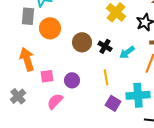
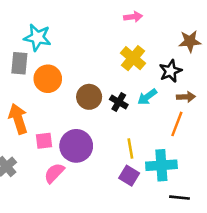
cyan arrow: (127, 52) -> (147, 97), moved
yellow line: (106, 77) -> (130, 148), moved
purple circle: (72, 80) -> (76, 146), size x1.6

